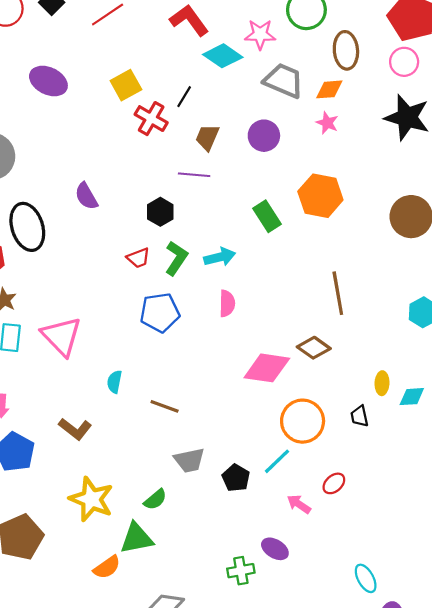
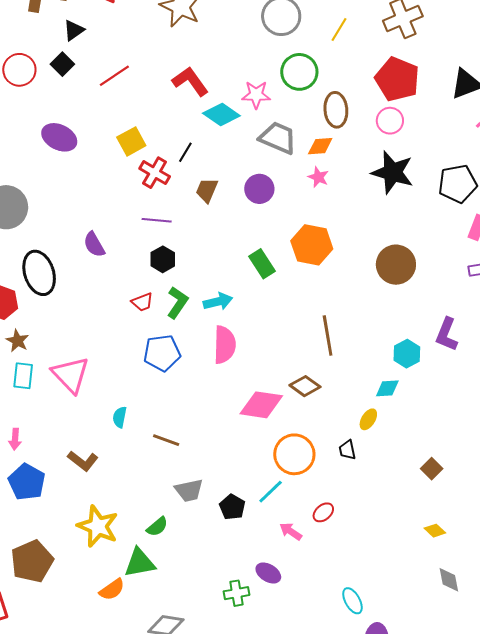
purple line: (194, 175) -> (157, 220), moved
pink semicircle: (227, 303) -> (225, 345), size x1.5
yellow ellipse: (382, 383) -> (368, 419), turned 30
cyan diamond: (412, 397) -> (387, 388), moved

